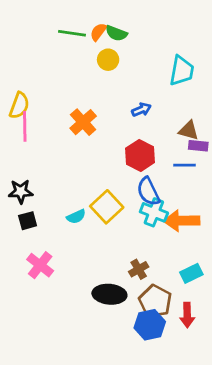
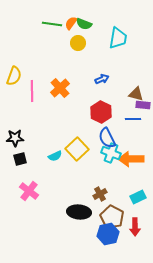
cyan trapezoid: (182, 71) -> (118, 38), moved
pink line: (25, 126) -> (32, 91), moved

